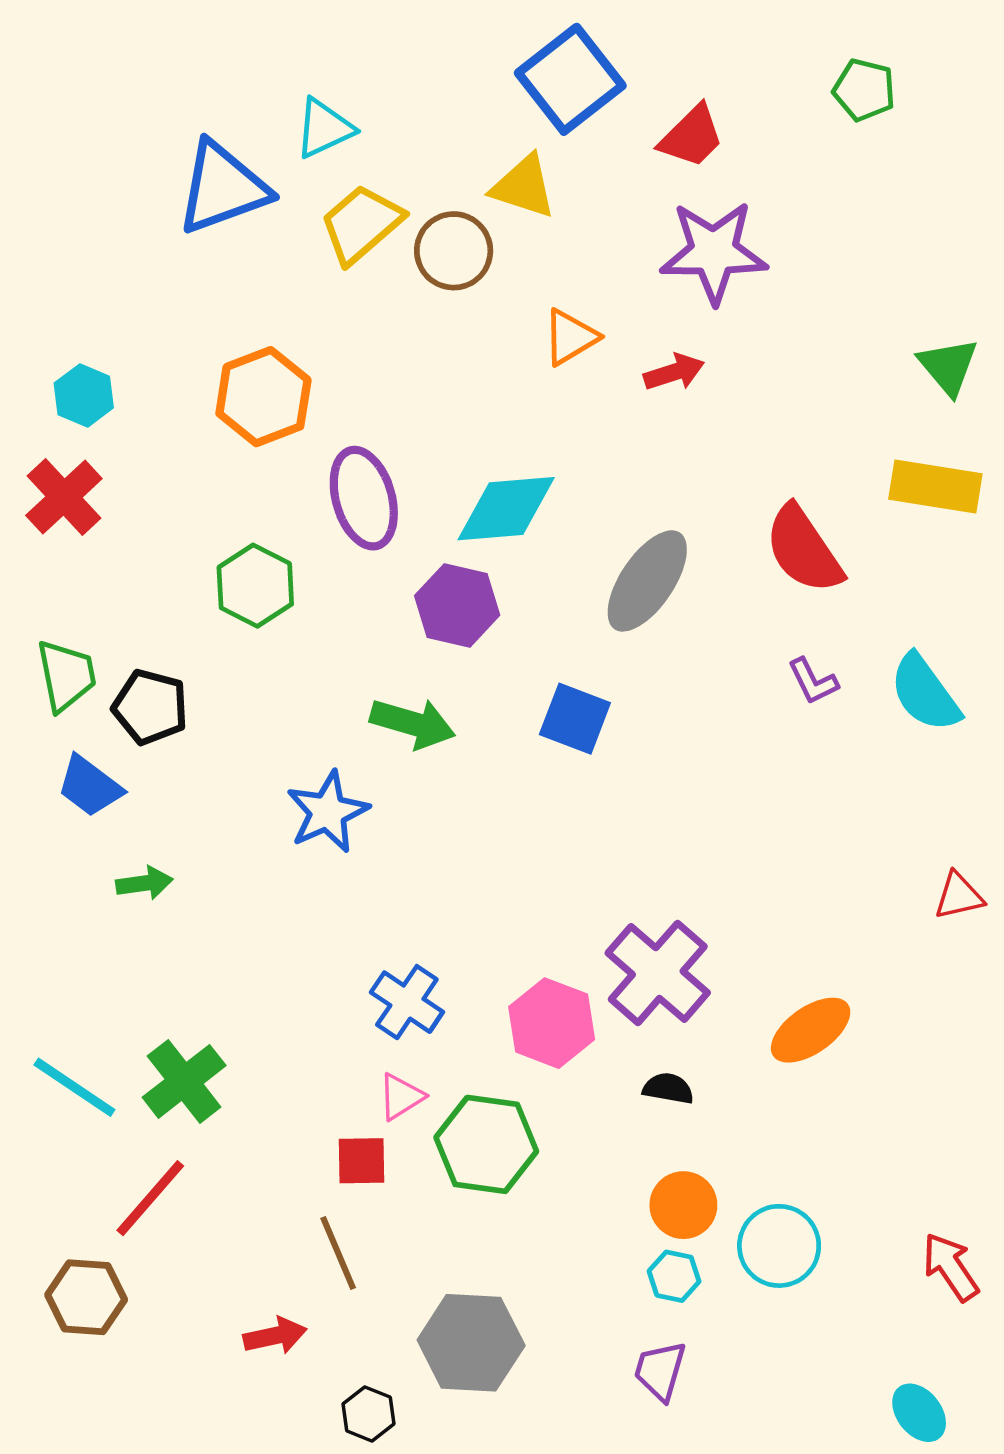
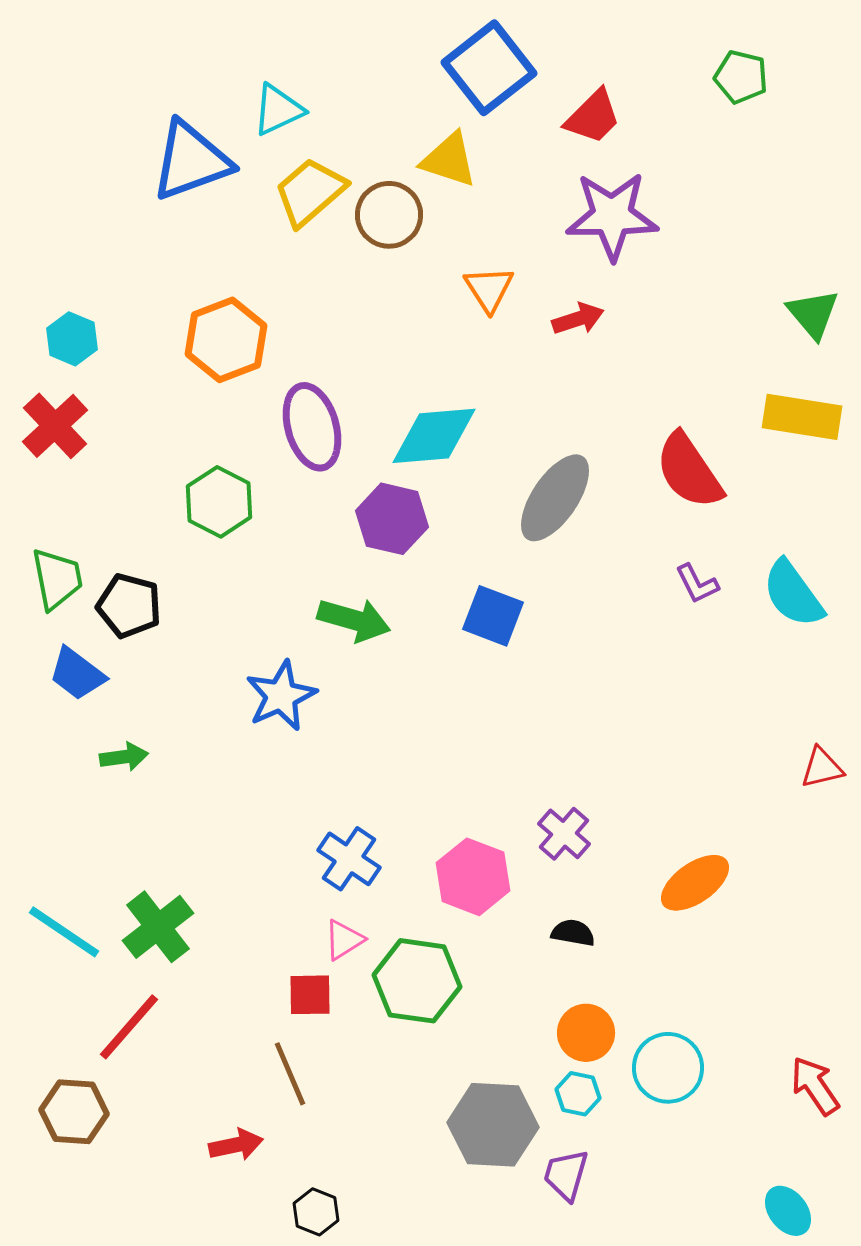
orange triangle: (570, 337) -> (489, 289), turned -32
purple cross: (658, 973) -> (564, 834), size x0.6
gray hexagon: (471, 1343) -> (493, 1125), moved

